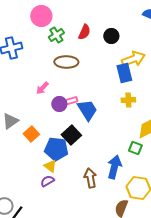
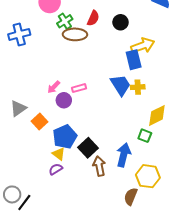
brown ellipse: (66, 62) -> (75, 34), moved
pink arrow: (42, 88) -> (54, 87), moved
purple circle: (59, 104) -> (64, 100), moved
blue trapezoid: (87, 110) -> (121, 85), moved
black square: (71, 135) -> (88, 148), moved
blue pentagon: (56, 149) -> (65, 137), turned -30

